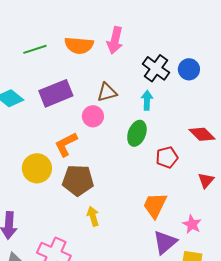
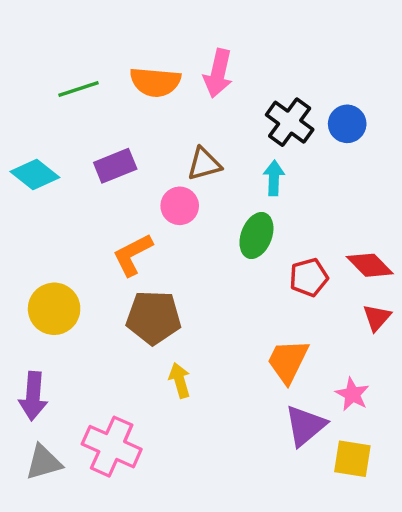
purple rectangle: (56, 93) -> (115, 166), size x0.7
red diamond: (202, 134) -> (370, 265), moved
yellow circle: (37, 168) -> (54, 309), moved

